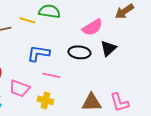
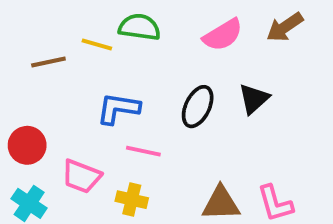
pink semicircle: (92, 27) -> (223, 35), moved
black ellipse: (79, 52) -> (198, 107), turned -70

